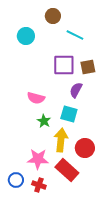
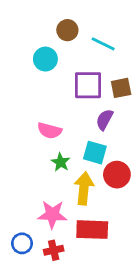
brown circle: (53, 16) -> (67, 30), moved
cyan circle: (26, 36) -> (45, 59), moved
red circle: (85, 148) -> (117, 175), moved
red rectangle: (67, 170) -> (92, 230), turned -40
red cross: (39, 185) -> (54, 250), turned -32

